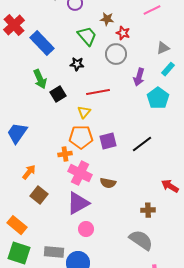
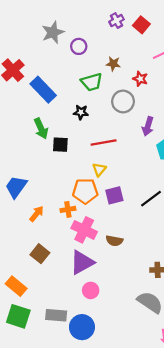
red star: (123, 33) -> (140, 79), moved
green trapezoid: (87, 36) -> (92, 82), turned 115
black square: (58, 94) -> (60, 145), turned 35
yellow triangle: (84, 112) -> (99, 169), moved
orange arrow: (29, 172) -> (37, 214), moved

